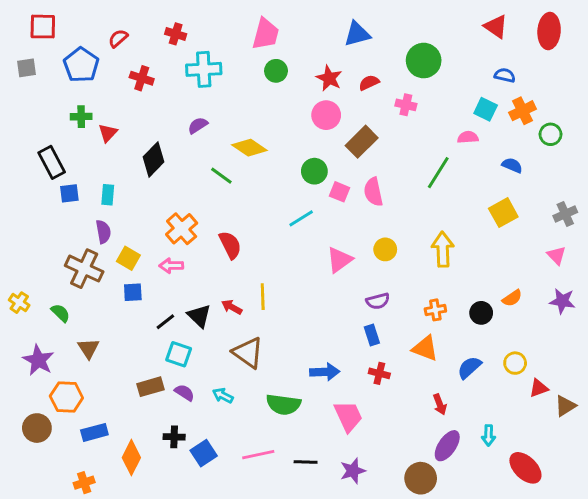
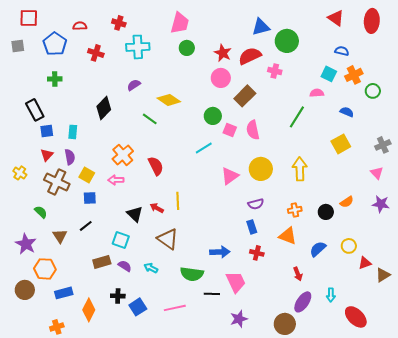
blue triangle: (357, 34) -> (261, 27), moved
red semicircle: (118, 38) -> (80, 26), turned 40
red semicircle: (369, 83) -> (250, 56), size x1.6
red triangle: (108, 133) -> (47, 155), moved
yellow circle: (385, 249) -> (261, 169), size x1.5
yellow cross: (19, 303) -> (20, 173), moved
black line: (165, 322) -> (86, 226), moved
black line: (306, 462) -> (212, 294), moved

